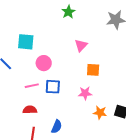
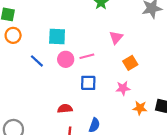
pink circle: (44, 63) -> (66, 59), moved
orange square: (93, 70) -> (130, 63), turned -32
pink line: (32, 86) -> (87, 56), moved

